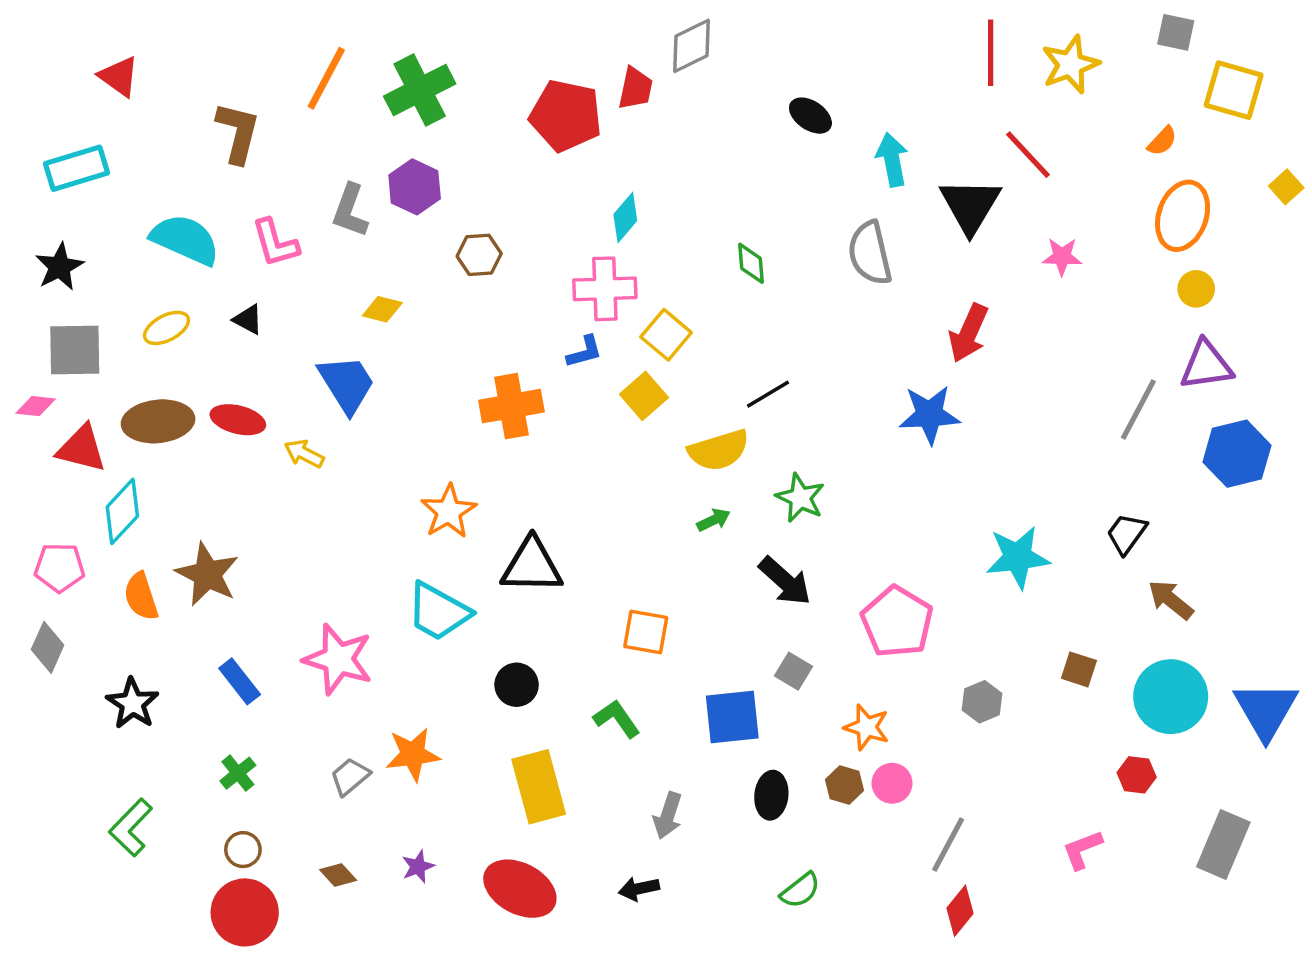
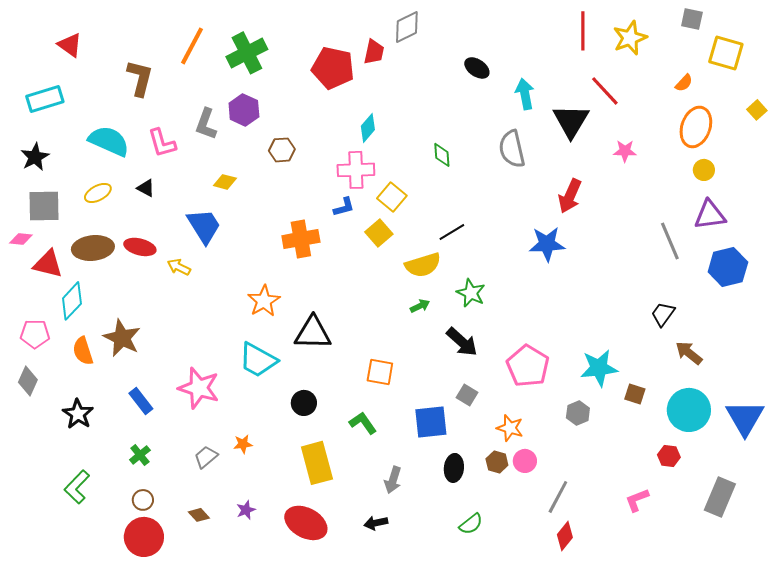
gray line: (1138, 409) -> (670, 241), turned -51
cyan star: (1018, 557) -> (599, 368), moved
orange star: (413, 754) -> (243, 444), size x0.6

